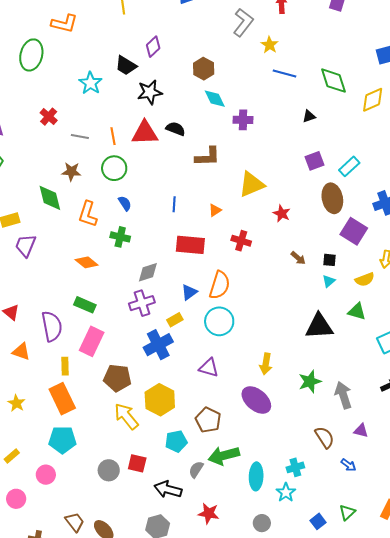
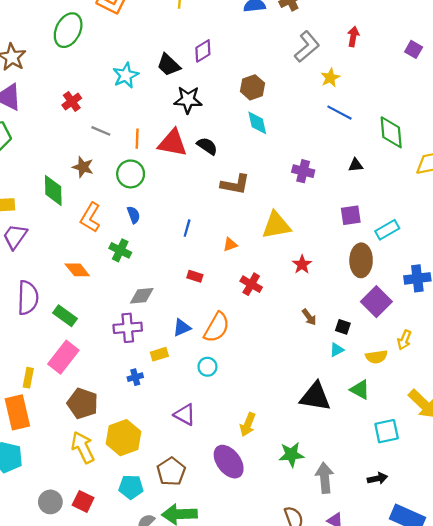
purple cross: (243, 120) -> (303, 171), moved
red rectangle: (190, 245) -> (195, 276), size x0.5
cyan circle: (219, 321) -> (207, 367), size x0.6
purple semicircle: (52, 326) -> (28, 298), moved
blue cross: (158, 345) -> (135, 377), size x0.5

